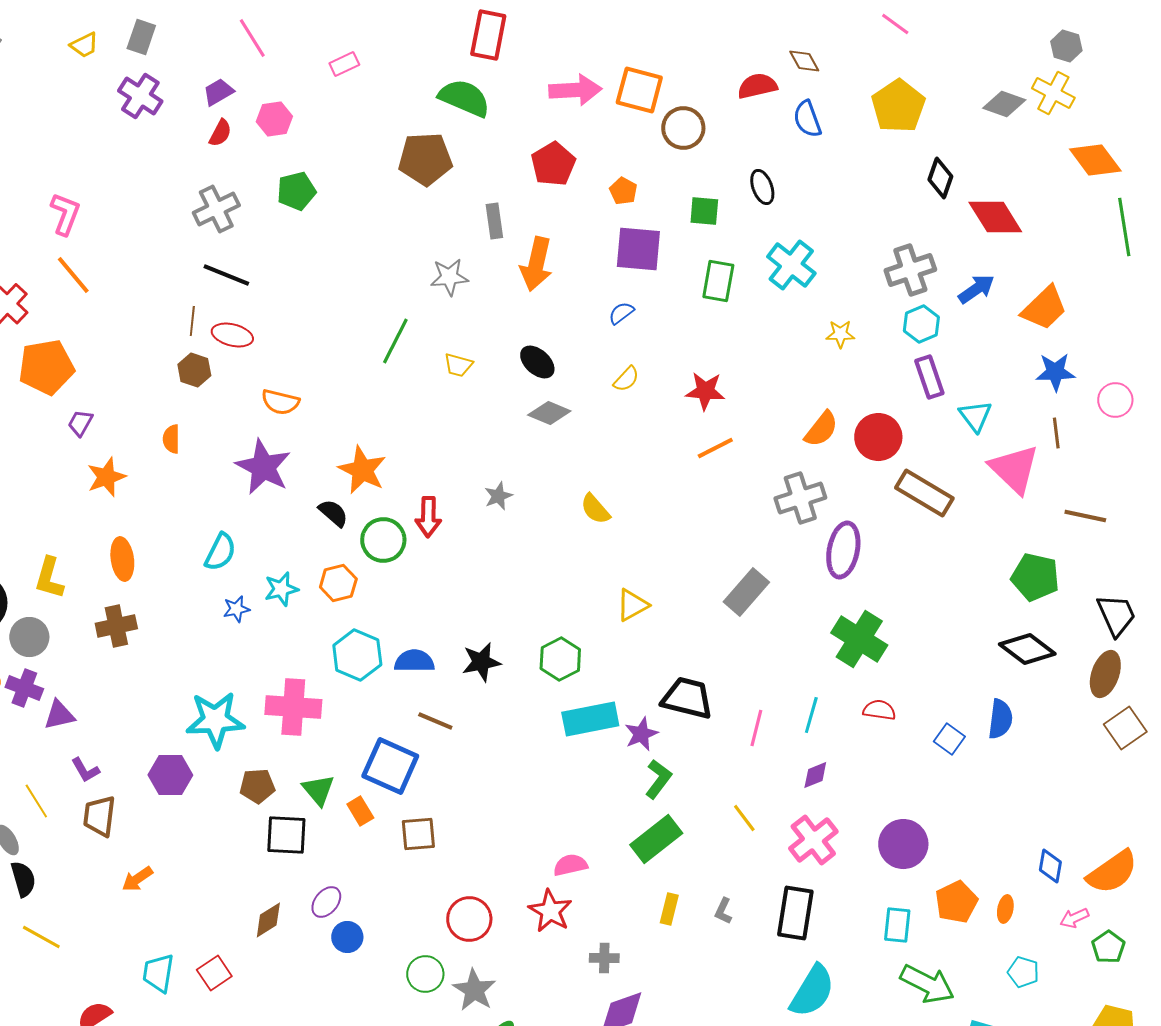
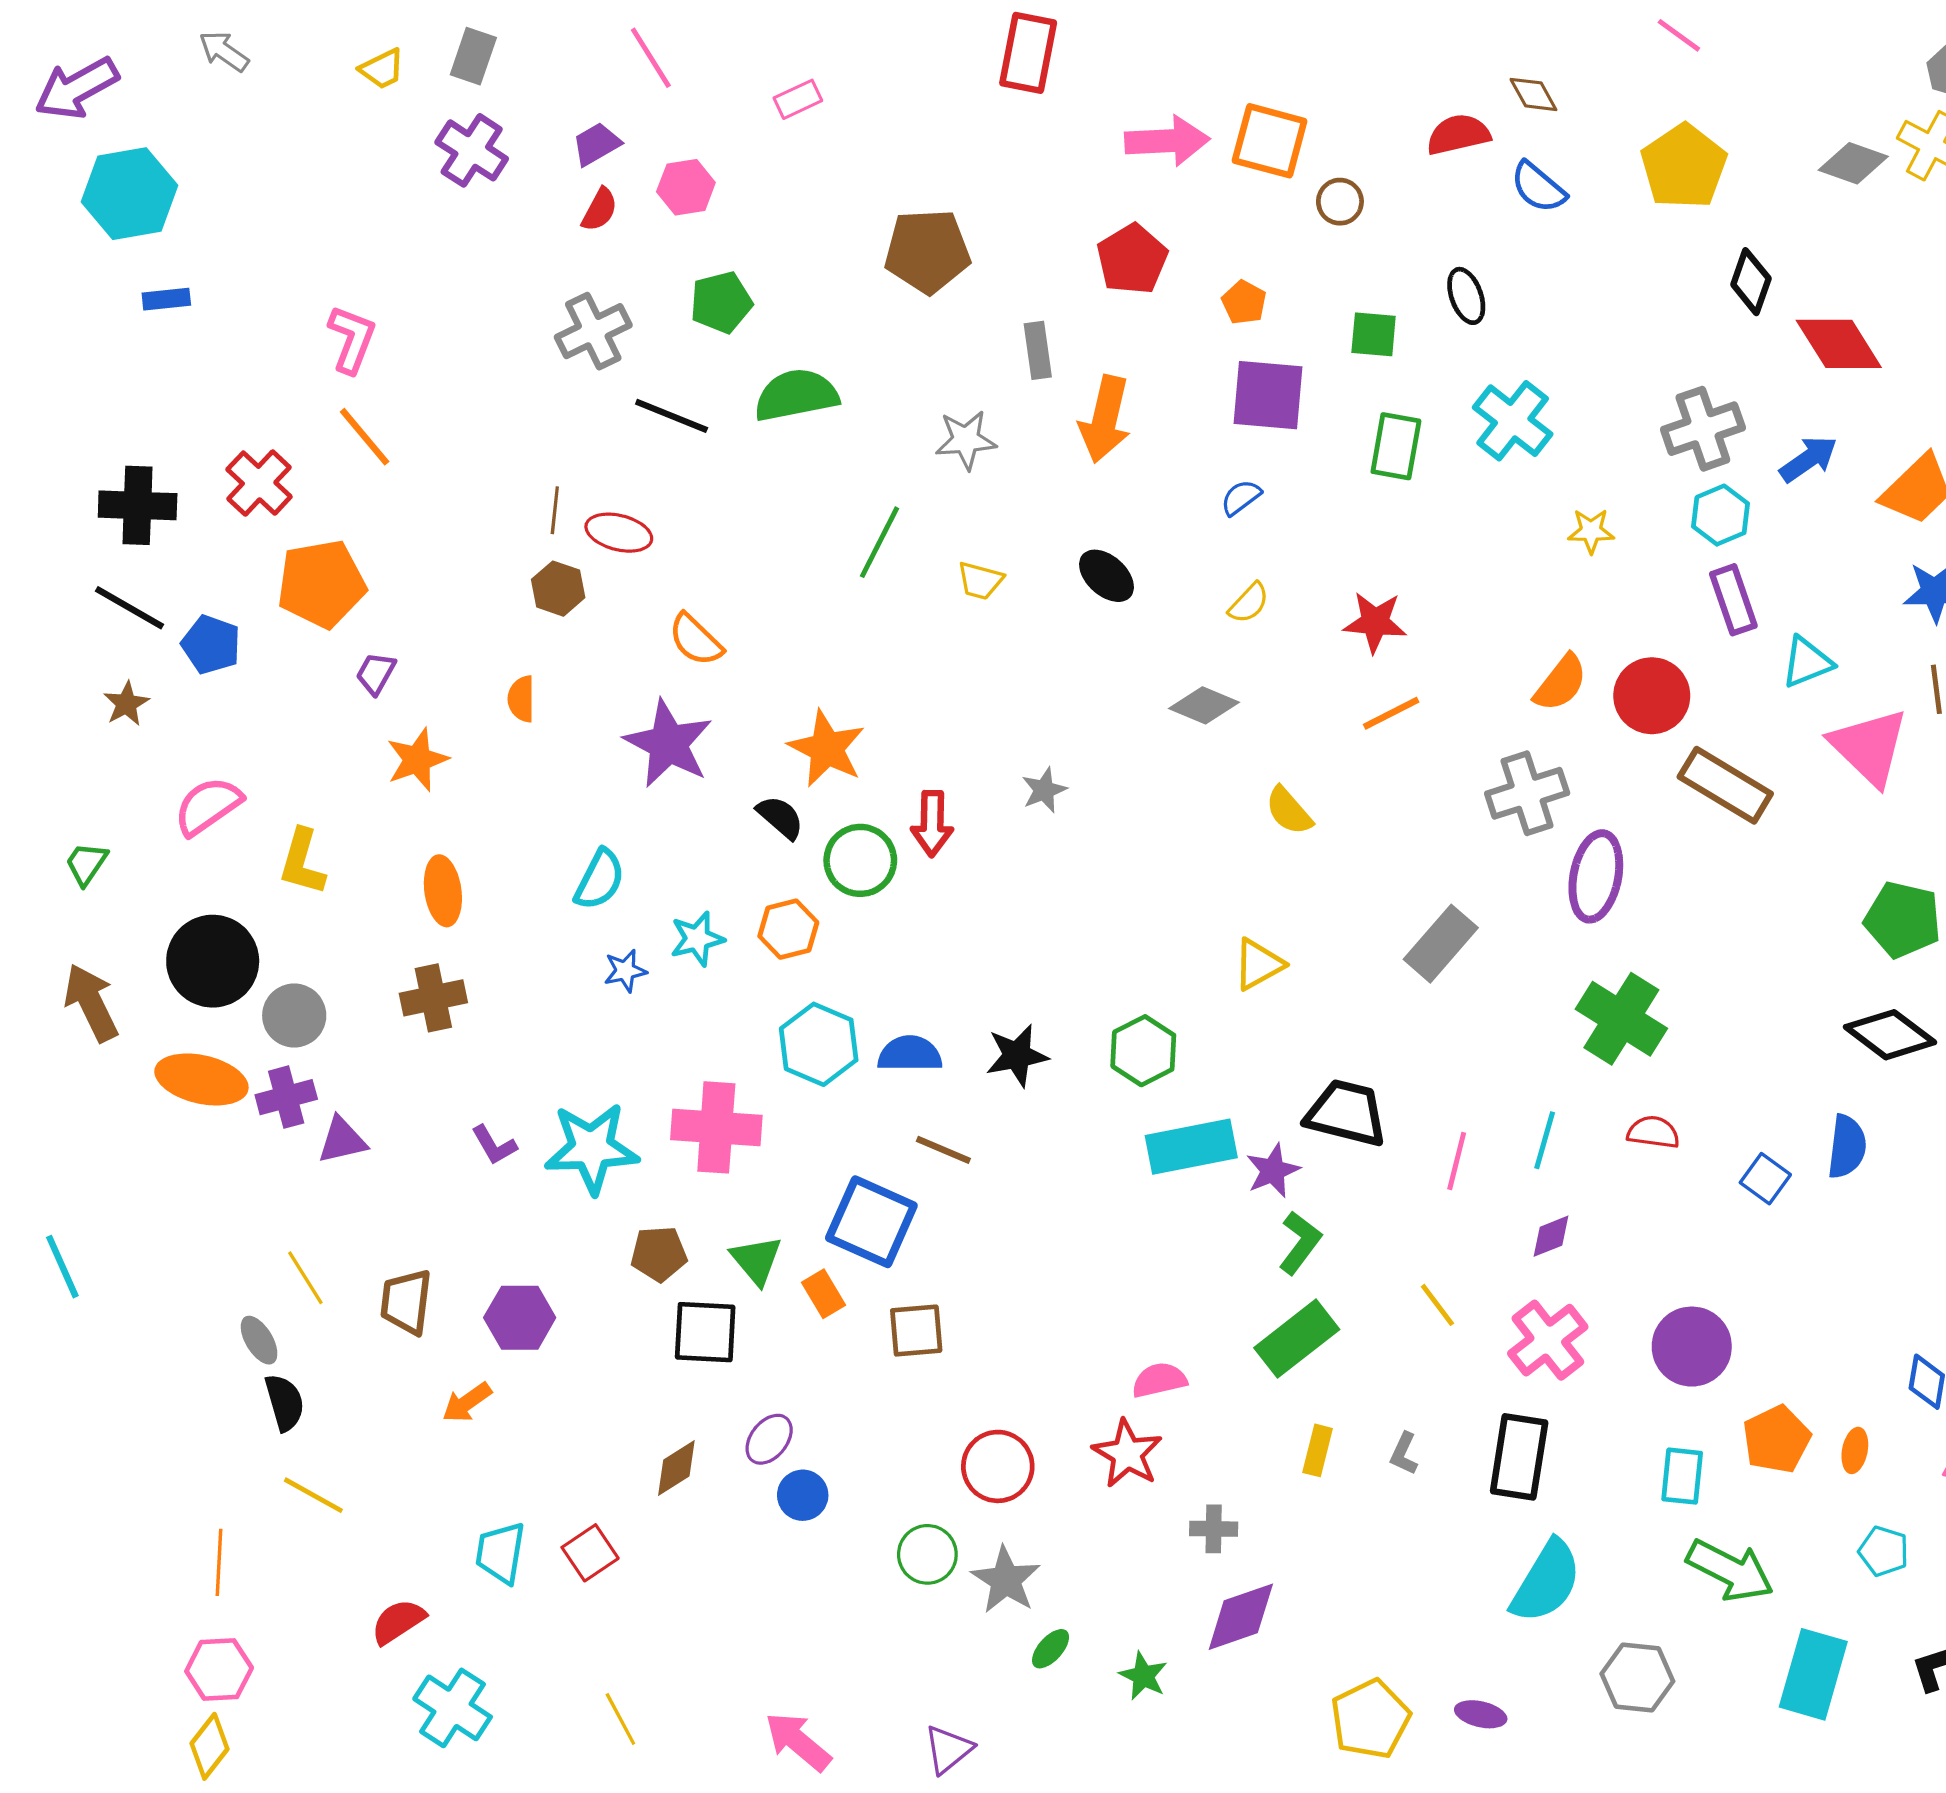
green semicircle: (464, 98) -> (796, 395), moved, turned -34
blue semicircle: (807, 119) -> (1538, 187), turned -30
brown circle: (683, 128) -> (1340, 202), size x0.7
black line: (226, 275) -> (672, 416), moved
orange semicircle: (280, 402) -> (696, 640), turned 30
gray diamond: (549, 413) -> (1204, 705), moved
cyan triangle: (975, 416) -> (1807, 662), turned 45
yellow semicircle: (595, 509) -> (1289, 811), moved
yellow L-shape: (49, 578) -> (302, 862), moved
purple cross: (24, 688) -> (286, 1097), turned -36
purple L-shape: (85, 770) -> (494, 1145), moved
purple hexagon: (170, 775) -> (520, 1318), moved

